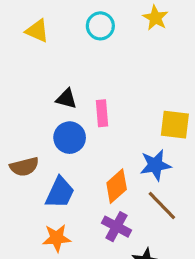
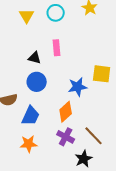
yellow triangle: (37, 31) -> (27, 16), moved, turned 35
pink rectangle: (102, 113) -> (57, 48), moved
blue star: (155, 165) -> (78, 87), moved
brown line: (162, 206) -> (94, 136), moved

